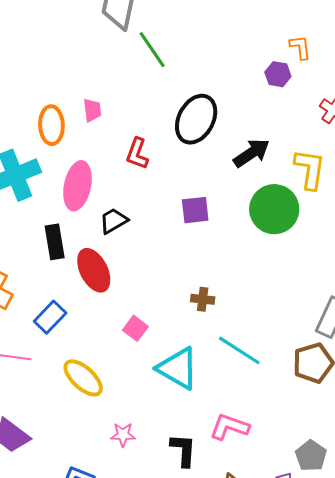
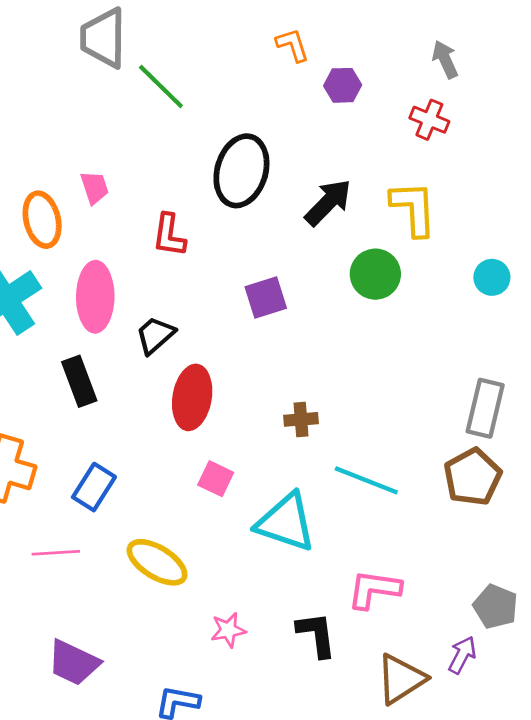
orange L-shape: (300, 47) -> (293, 45), moved
green circle: (274, 209) -> (375, 274), size x0.7
red ellipse: (94, 270) -> (192, 397), moved, turned 48

